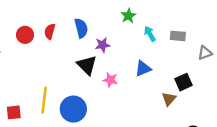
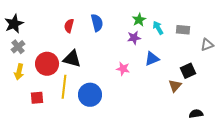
green star: (128, 16) -> (139, 20), moved
red circle: (25, 35) -> (47, 64), moved, size x1.5
purple star: (103, 45) -> (134, 38), moved
black triangle: (87, 65) -> (72, 59), moved, turned -30

